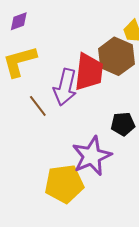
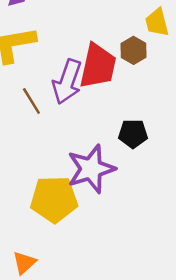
brown hexagon: (116, 56) -> (134, 50), size x0.6

